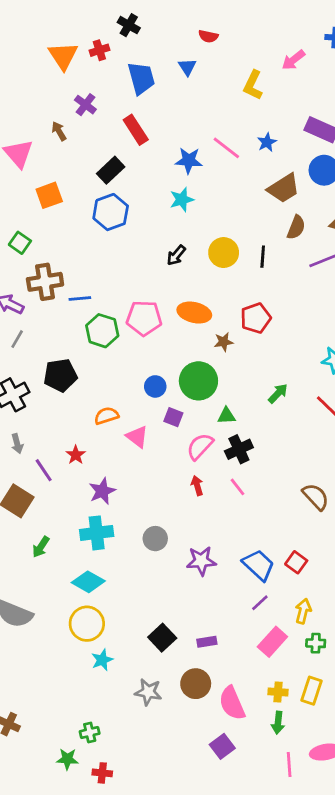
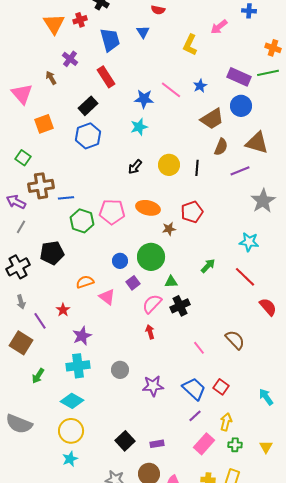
purple square: (173, 417) -> (133, 283), turned 32
pink line: (238, 487) -> (199, 348), moved
cyan star: (102, 660) -> (70, 459), moved

